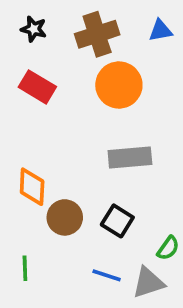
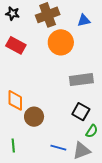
blue triangle: (161, 31) -> (84, 20), moved
gray rectangle: (130, 158) -> (81, 80), moved
black square: (117, 221) -> (81, 112), moved

